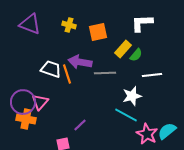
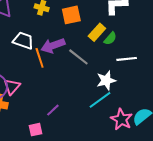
purple arrow: (80, 62) -> (53, 46), turned -30
white trapezoid: (51, 69) -> (23, 41), moved
gray line: (105, 73) -> (78, 57), turned 40
cyan line: (126, 115) -> (100, 100), turned -65

